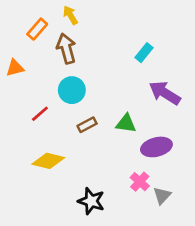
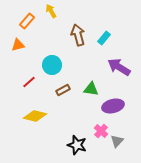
brown arrow: (66, 48) -> (78, 35), moved
orange triangle: (15, 68) -> (18, 45), moved
black star: (91, 201) -> (77, 145), moved

